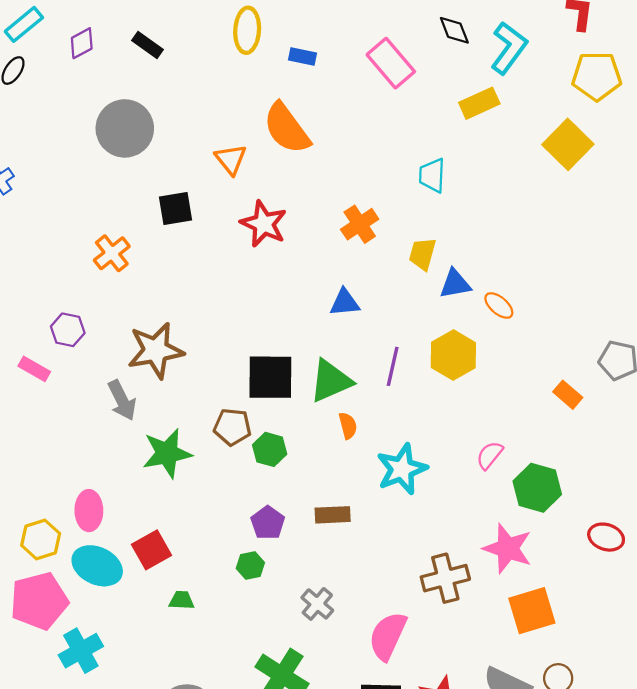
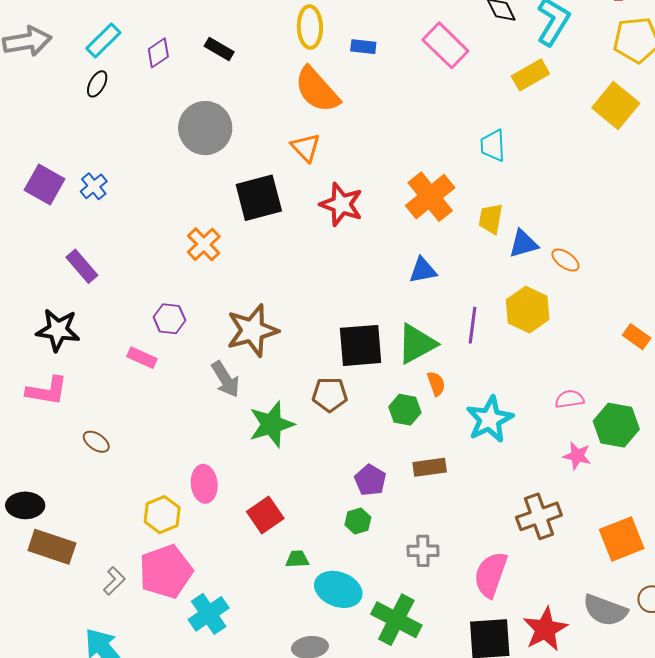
orange semicircle: (287, 128) -> (317, 90), moved
black square: (176, 209) -> (259, 198), size x1.4
orange cross: (360, 224) -> (430, 197), size x1.4
green hexagon: (270, 449) -> (405, 410), moved
pink semicircle: (490, 455) -> (569, 399), turned 48
pink star: (508, 548) -> (577, 456), moved, size x0.6
cyan ellipse: (97, 566) -> (338, 589), moved
gray cross: (317, 604) -> (423, 551), turned -36

